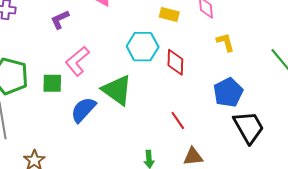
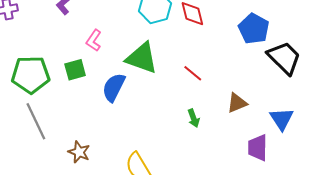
pink L-shape: (77, 61) -> (94, 40), size x0.7
red line: (178, 120) -> (193, 73), moved

